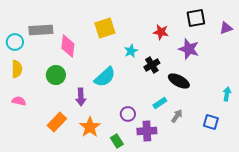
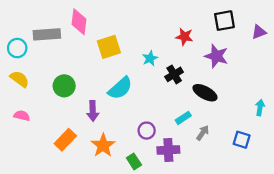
yellow square: (105, 28) -> (109, 47), moved
pink diamond: (68, 46) -> (79, 22), moved
yellow semicircle: (17, 69) -> (19, 79), turned -54

